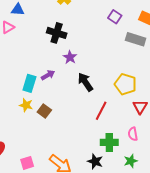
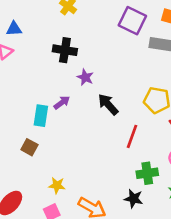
purple square: (115, 17) -> (132, 21), size x1.6
yellow star: (26, 105) -> (57, 185), moved
brown square: (44, 111) -> (29, 147), moved

